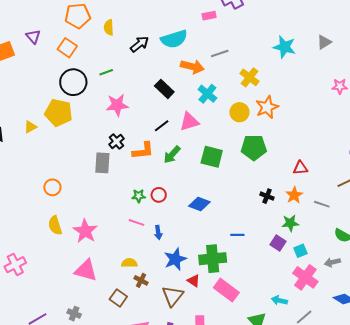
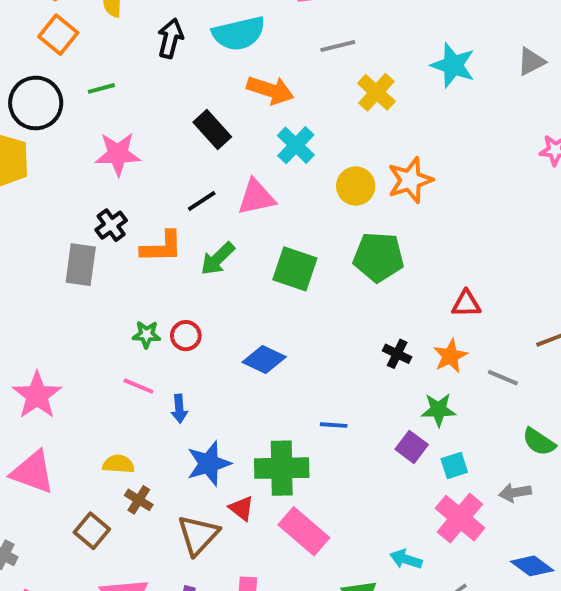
black arrow: (139, 44) -> (170, 38), turned -42
orange square: (67, 48) -> (58, 35), moved
gray line: (220, 53) -> (338, 46), moved
yellow cross: (250, 77) -> (376, 92), moved

